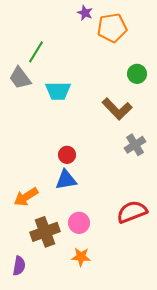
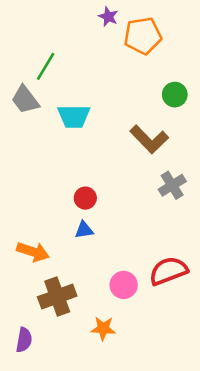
blue triangle: (66, 180) -> (84, 230), size x0.7
orange arrow: (26, 197) -> (33, 252), turned -130
pink circle: (79, 223) -> (124, 285), moved

